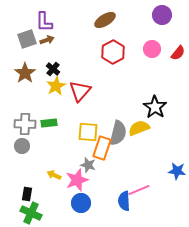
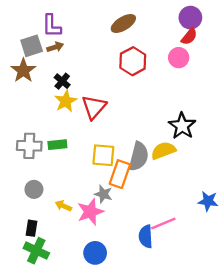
red semicircle: (178, 53) -> (189, 36), moved
brown star: (25, 73) -> (23, 71), moved
gray circle: (22, 146) -> (34, 189), moved
blue circle: (81, 203) -> (95, 253), moved

